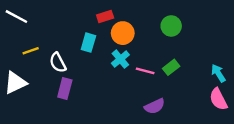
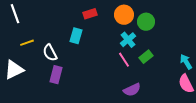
white line: (16, 17) -> (15, 14), turned 42
orange circle: (123, 33) -> (124, 15), moved
cyan cross: (120, 59) -> (128, 40), moved
pink line: (145, 71) -> (124, 60), turned 42

